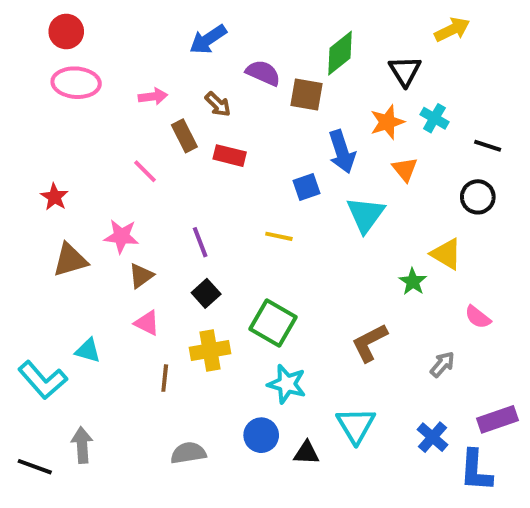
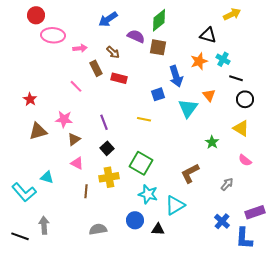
green diamond: (340, 53) -> (159, 20), moved
black triangle: (405, 71) -> (208, 35), turned -42
pink ellipse: (76, 83) -> (53, 35), moved
black line: (488, 146) -> (236, 78), moved
orange triangle: (405, 169) -> (209, 95), moved
yellow triangle: (446, 254) -> (241, 128), moved
cyan triangle: (356, 425) -> (175, 205), moved, turned 30

